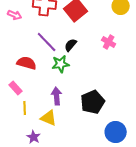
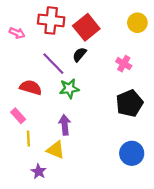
black semicircle: (71, 45) -> (79, 55), moved
black pentagon: (93, 102) -> (129, 103), moved
blue circle: (116, 132) -> (132, 153), moved

